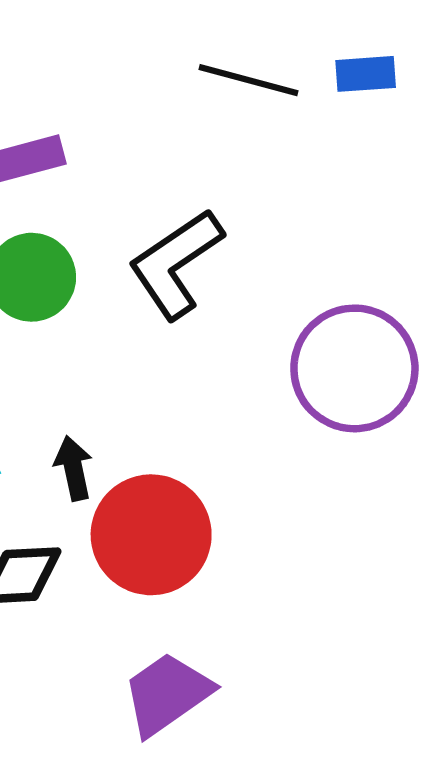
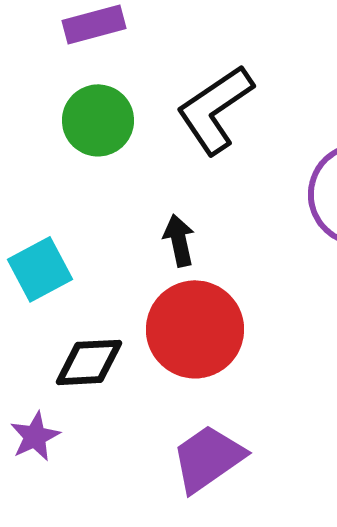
black arrow: (73, 468) -> (179, 240), moved

